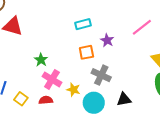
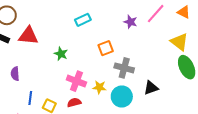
cyan rectangle: (83, 24) -> (83, 20), moved
purple star: (107, 40) -> (130, 22), moved
green star: (41, 60) -> (61, 54), moved

